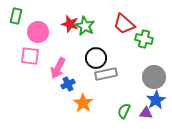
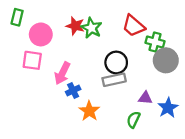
black circle: (96, 58) -> (116, 62), moved
gray circle: (154, 77) -> (166, 60), moved
purple triangle: (146, 113) -> (145, 98), moved

